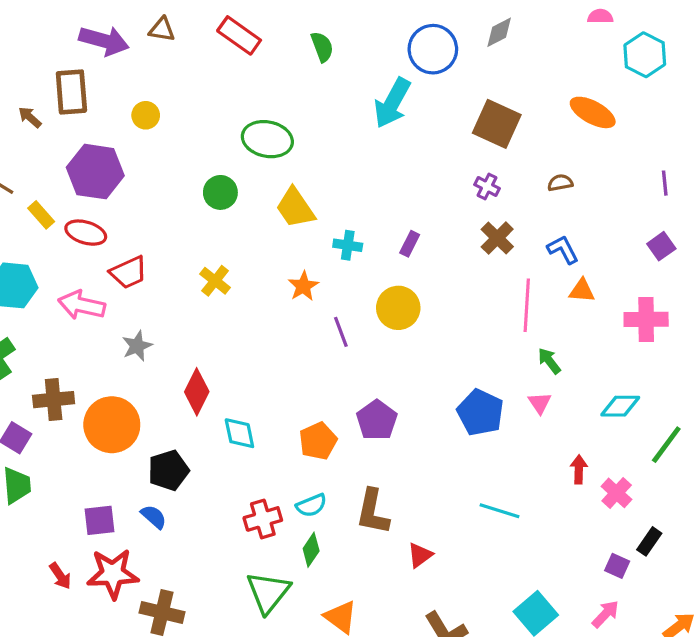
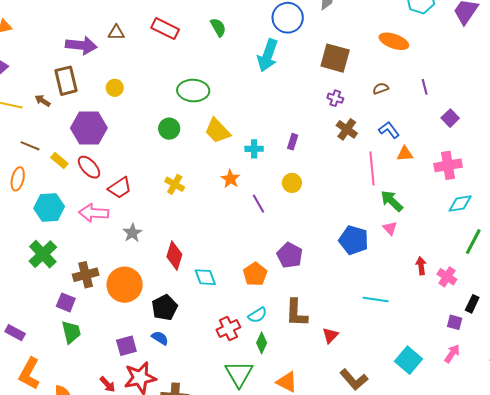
purple line: (665, 183) -> (425, 87), moved
red ellipse: (86, 233) -> (89, 167), turned 40
yellow circle: (398, 308) -> (292, 183), size x0.7
green arrow: (549, 361) -> (392, 201), size x1.4
cyan diamond: (620, 406) -> (460, 203), moved

